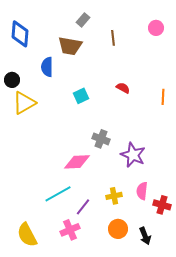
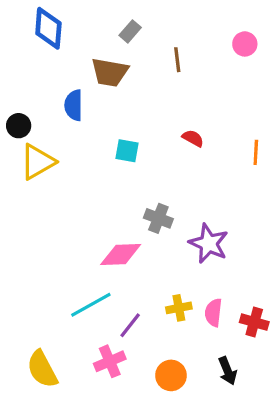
blue diamond: (20, 34) -> (48, 28), moved
cyan square: (81, 96) -> (127, 151), turned 35
pink semicircle: (142, 191) -> (213, 313), moved
orange circle: (118, 229) -> (171, 375), moved

